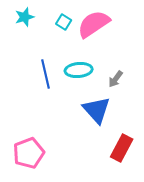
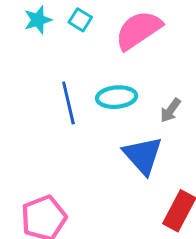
cyan square: (64, 22) -> (80, 20), moved

